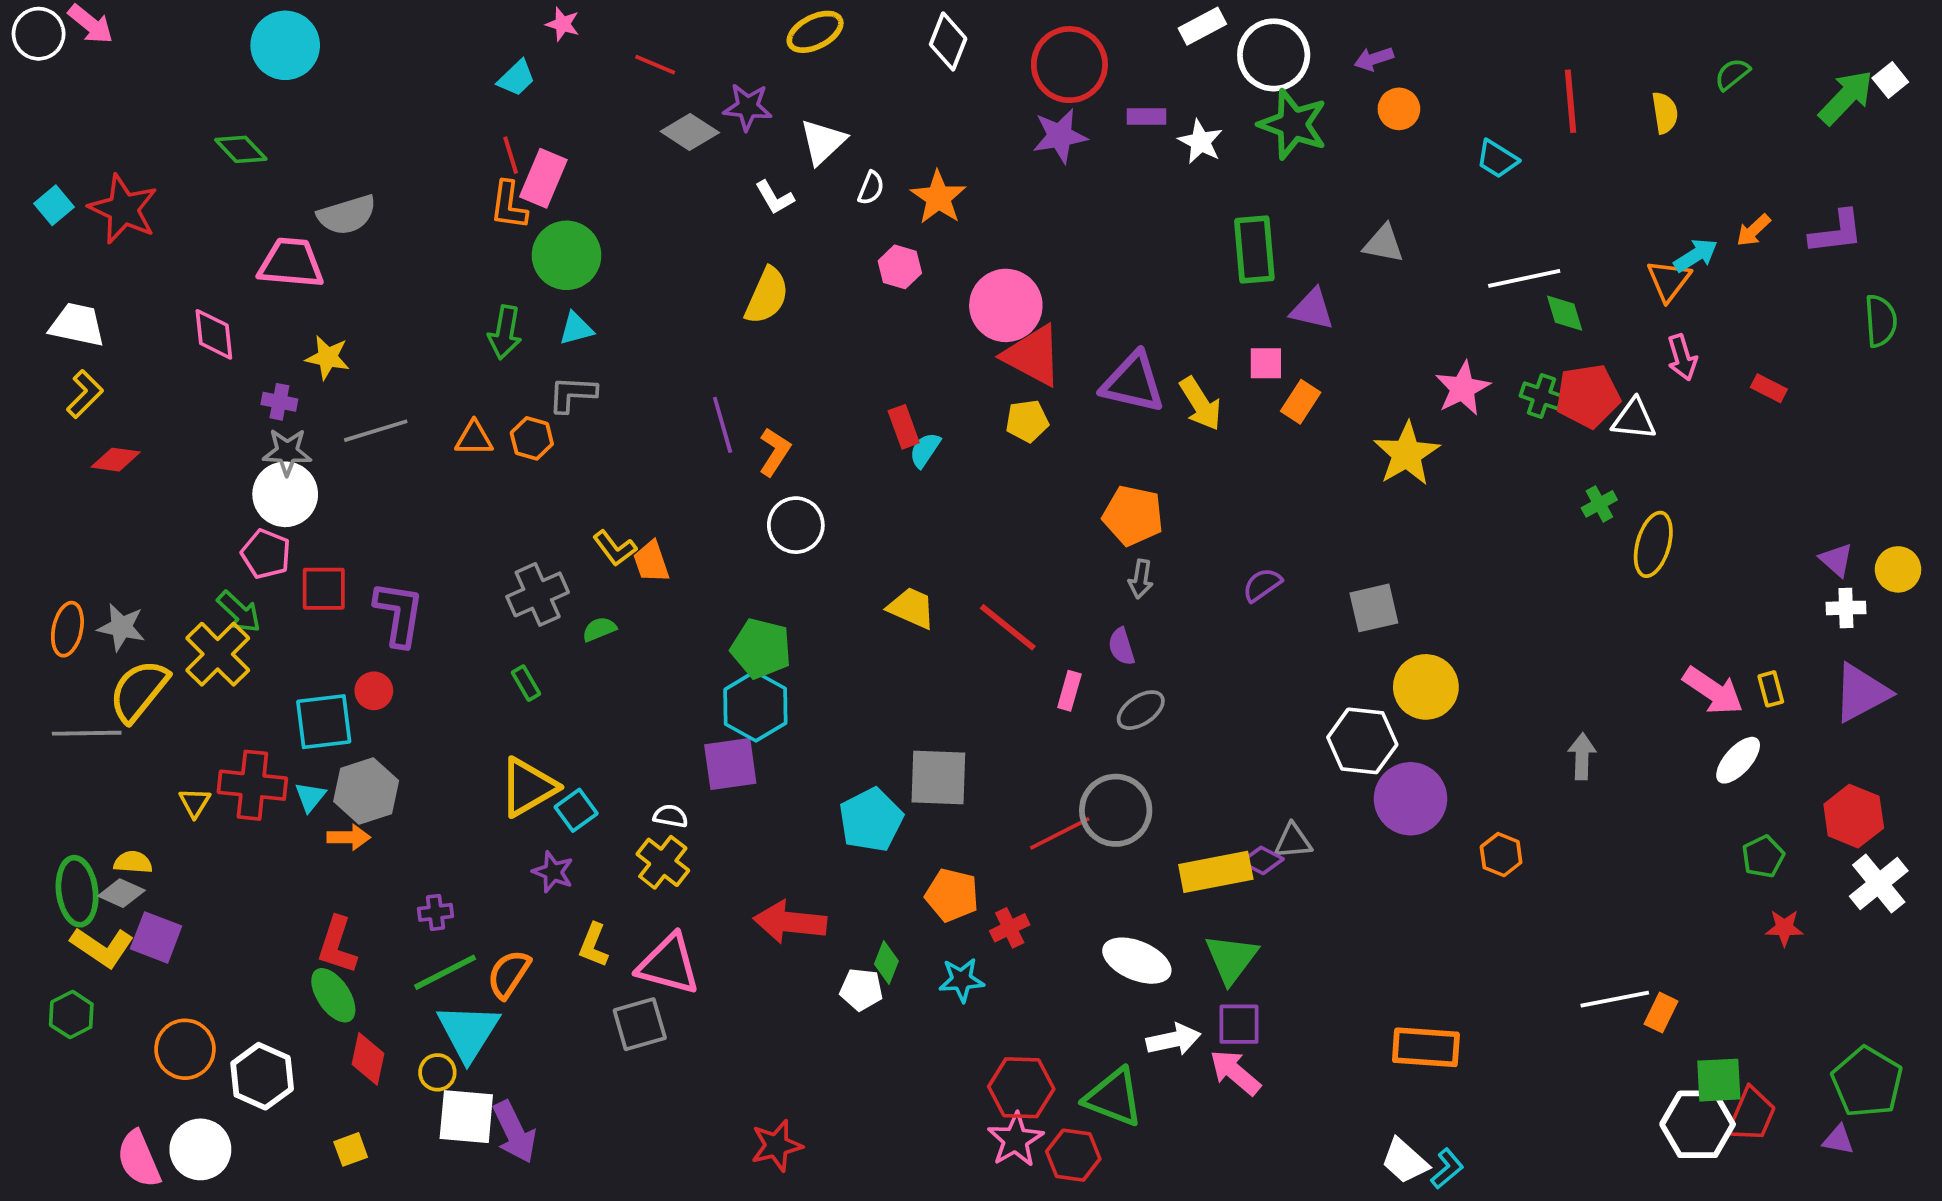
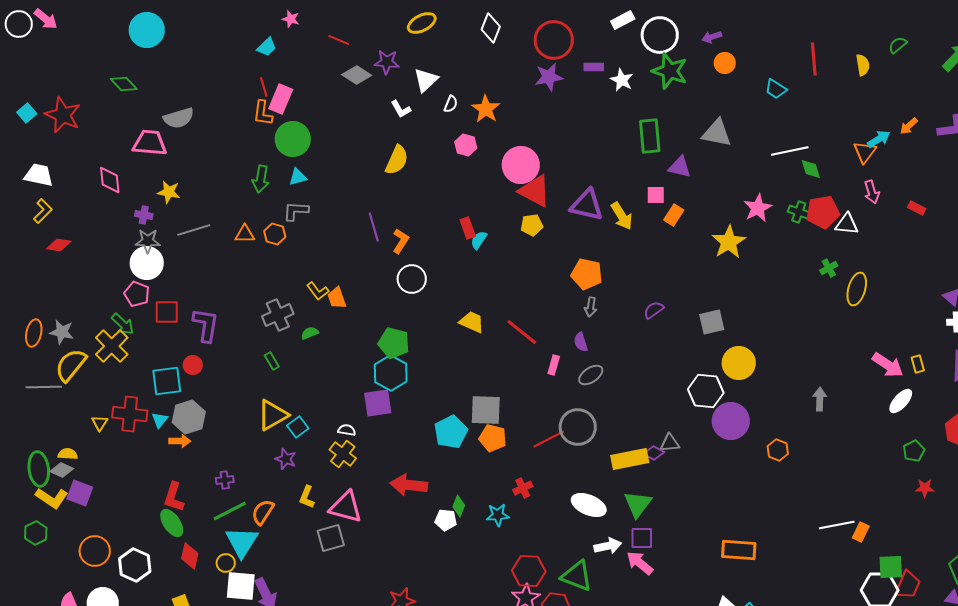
gray triangle: (1384, 244) -> (717, 133), size x1.4
orange pentagon: (952, 895) -> (493, 438), moved

